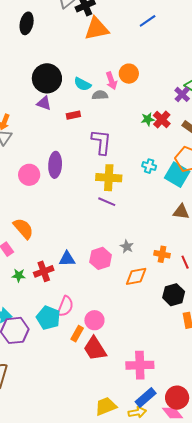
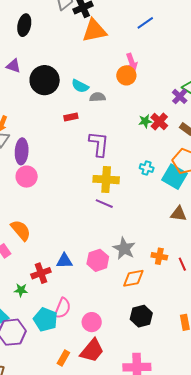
pink arrow: (111, 81) -> (132, 62), moved
purple triangle: (44, 103) -> (13, 66), moved
purple ellipse: (55, 165) -> (22, 151), moved
gray star: (127, 246) -> (124, 248), size x1.6
green star: (19, 275) -> (21, 290), moved
black hexagon: (174, 295) -> (141, 316), moved
orange rectangle: (77, 334) -> (63, 358), moved
red trapezoid: (95, 349) -> (92, 351), turned -108

